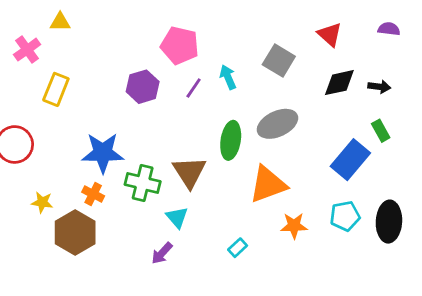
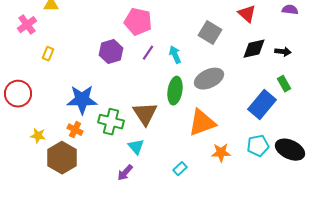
cyan arrow: (228, 77) -> (175, 55), moved
yellow rectangle: (56, 89) -> (48, 54), size x0.6
black ellipse: (389, 222) -> (290, 150), turned -68

